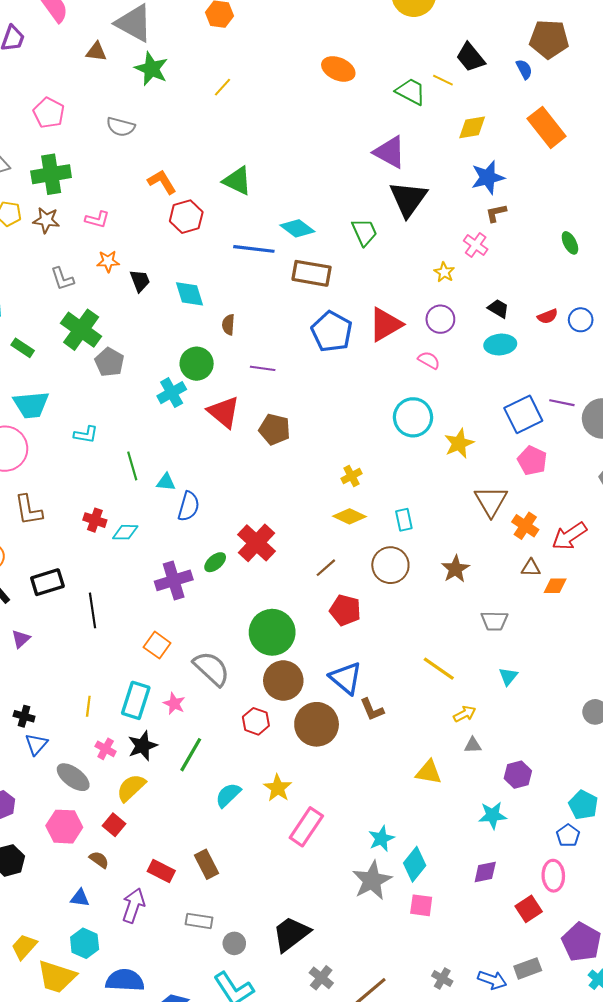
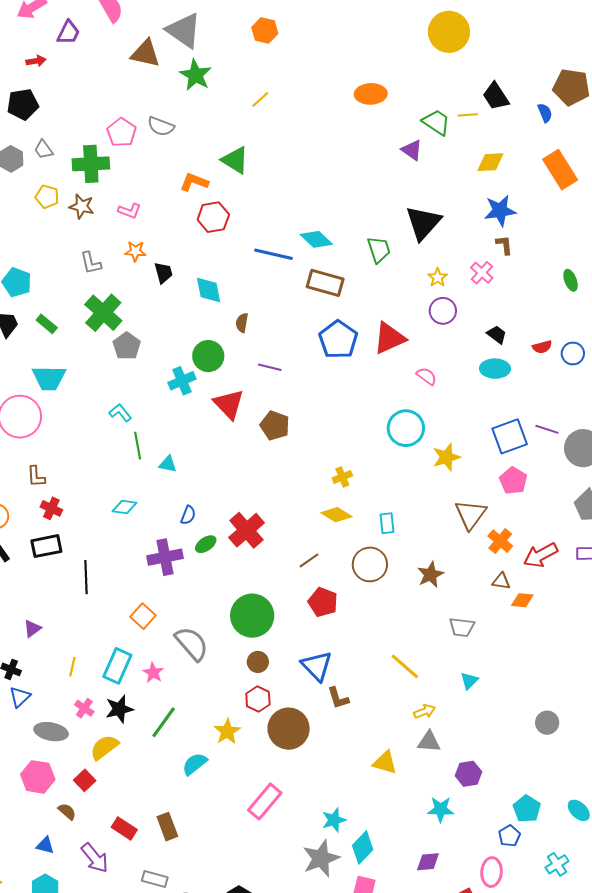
brown triangle: (96, 52) -> (145, 53), size x1.5
orange ellipse: (338, 69) -> (371, 94), turned -32
yellow line: (443, 80) -> (468, 115), turned -36
pink pentagon: (49, 113) -> (121, 132), moved
purple triangle: (390, 152) -> (412, 150), moved, size x0.7
green triangle: (237, 181) -> (235, 160), moved
orange L-shape: (162, 182) -> (194, 182), turned -44
brown L-shape: (496, 213) -> (504, 245), turned 90
yellow star: (444, 272) -> (438, 278), moved
purple circle: (440, 319) -> (443, 311), moved
cyan L-shape: (86, 435) -> (120, 413), moved, turned -145
blue semicircle: (189, 506) -> (188, 515), moved, size x0.7
brown L-shape: (28, 510) -> (36, 476), size x0.7
red cross: (95, 520) -> (51, 508), moved
purple triangle: (21, 639) -> (32, 628), moved
brown circle: (283, 680) -> (258, 662), size x0.6
red hexagon: (256, 721) -> (258, 699), moved
brown circle: (317, 724) -> (289, 729), moved
gray triangle: (473, 745) -> (429, 742), size x1.4
gray ellipse: (73, 777) -> (51, 732), turned -32
yellow star: (278, 788) -> (227, 731), moved
purple arrow: (133, 905) -> (95, 858), turned 116

